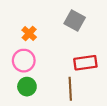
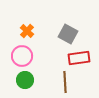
gray square: (75, 21) -> (68, 34), moved

